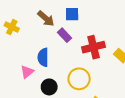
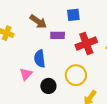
blue square: (72, 14) -> (73, 15), moved
purple rectangle: (65, 35) -> (58, 35), turned -40

